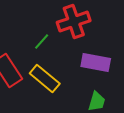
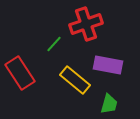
yellow rectangle: (45, 78) -> (75, 80), moved

